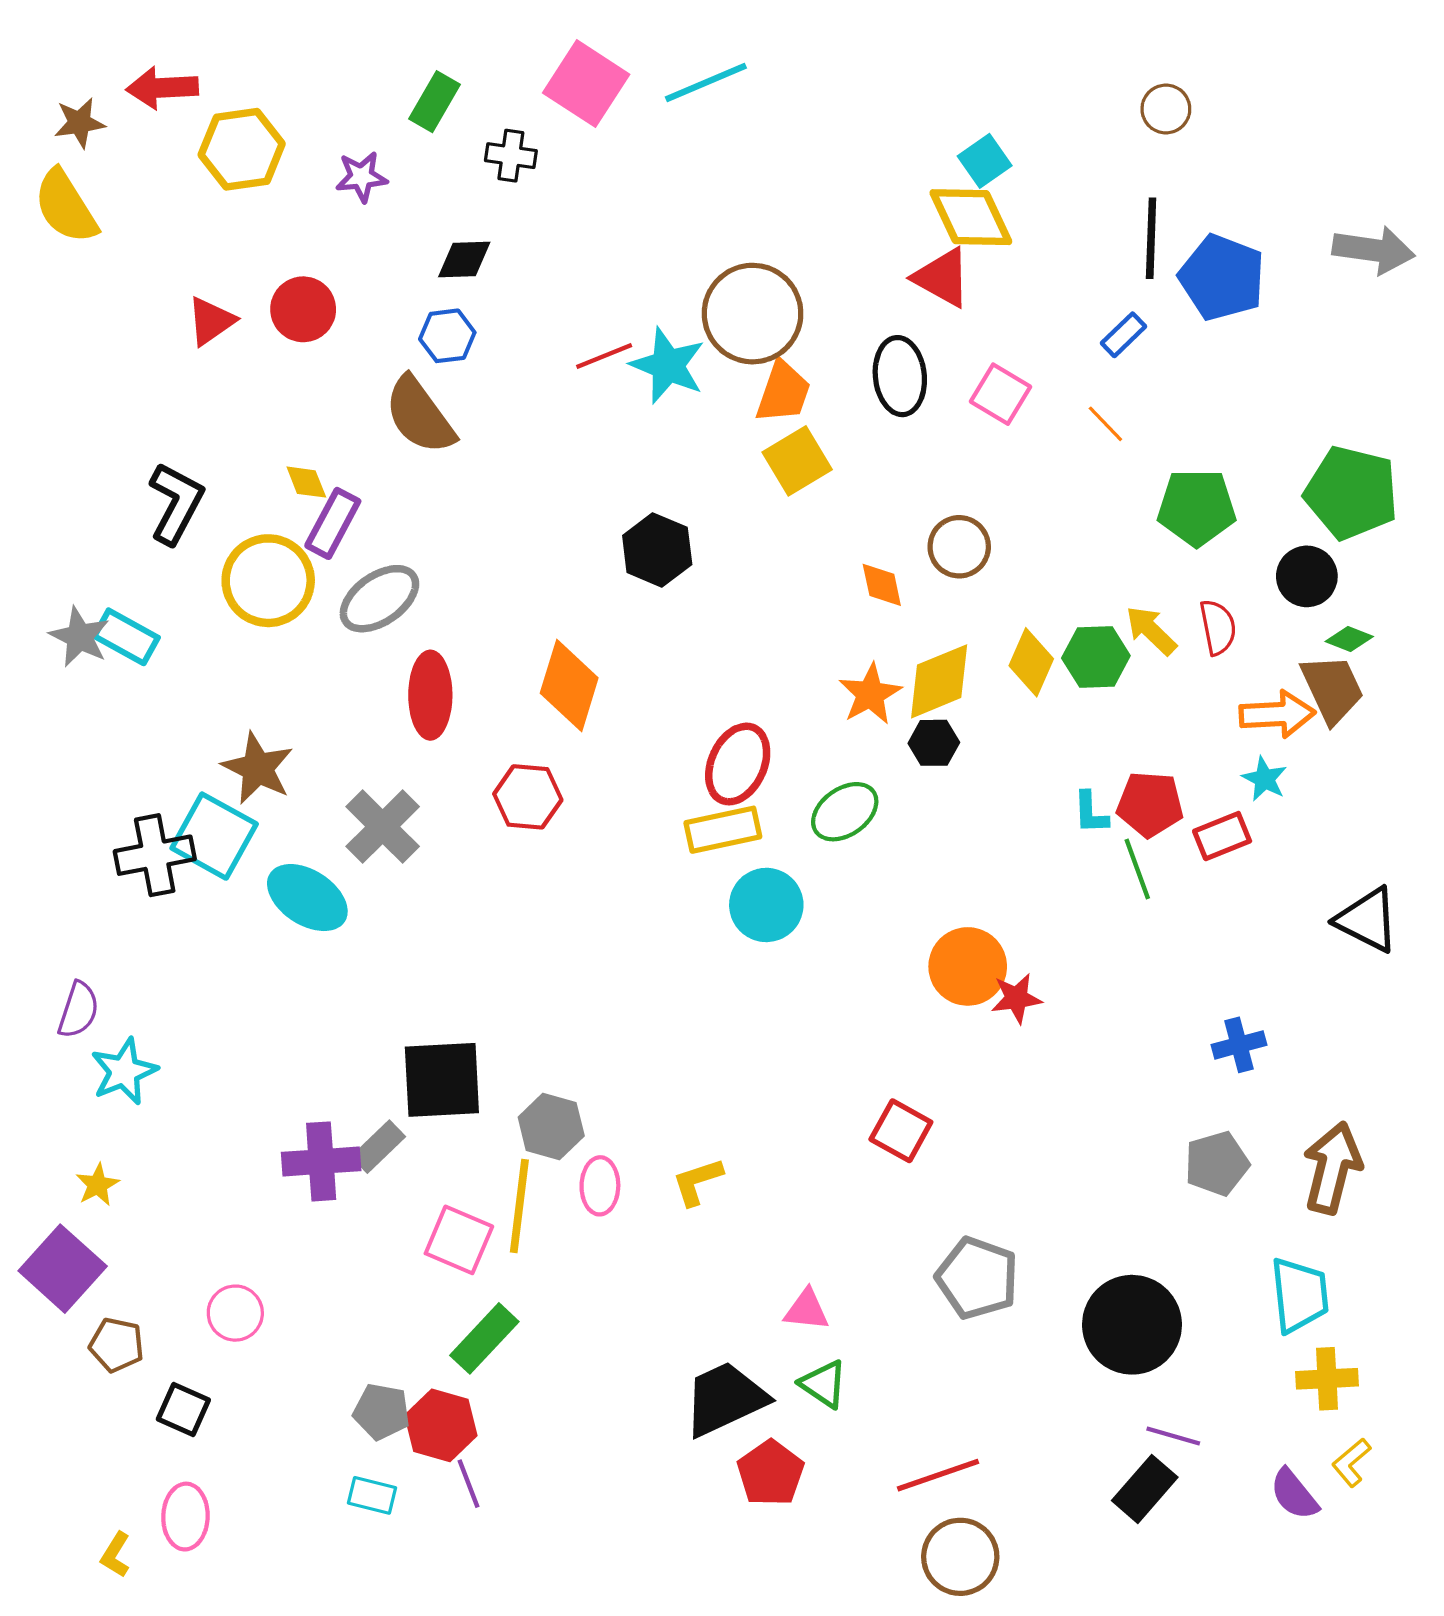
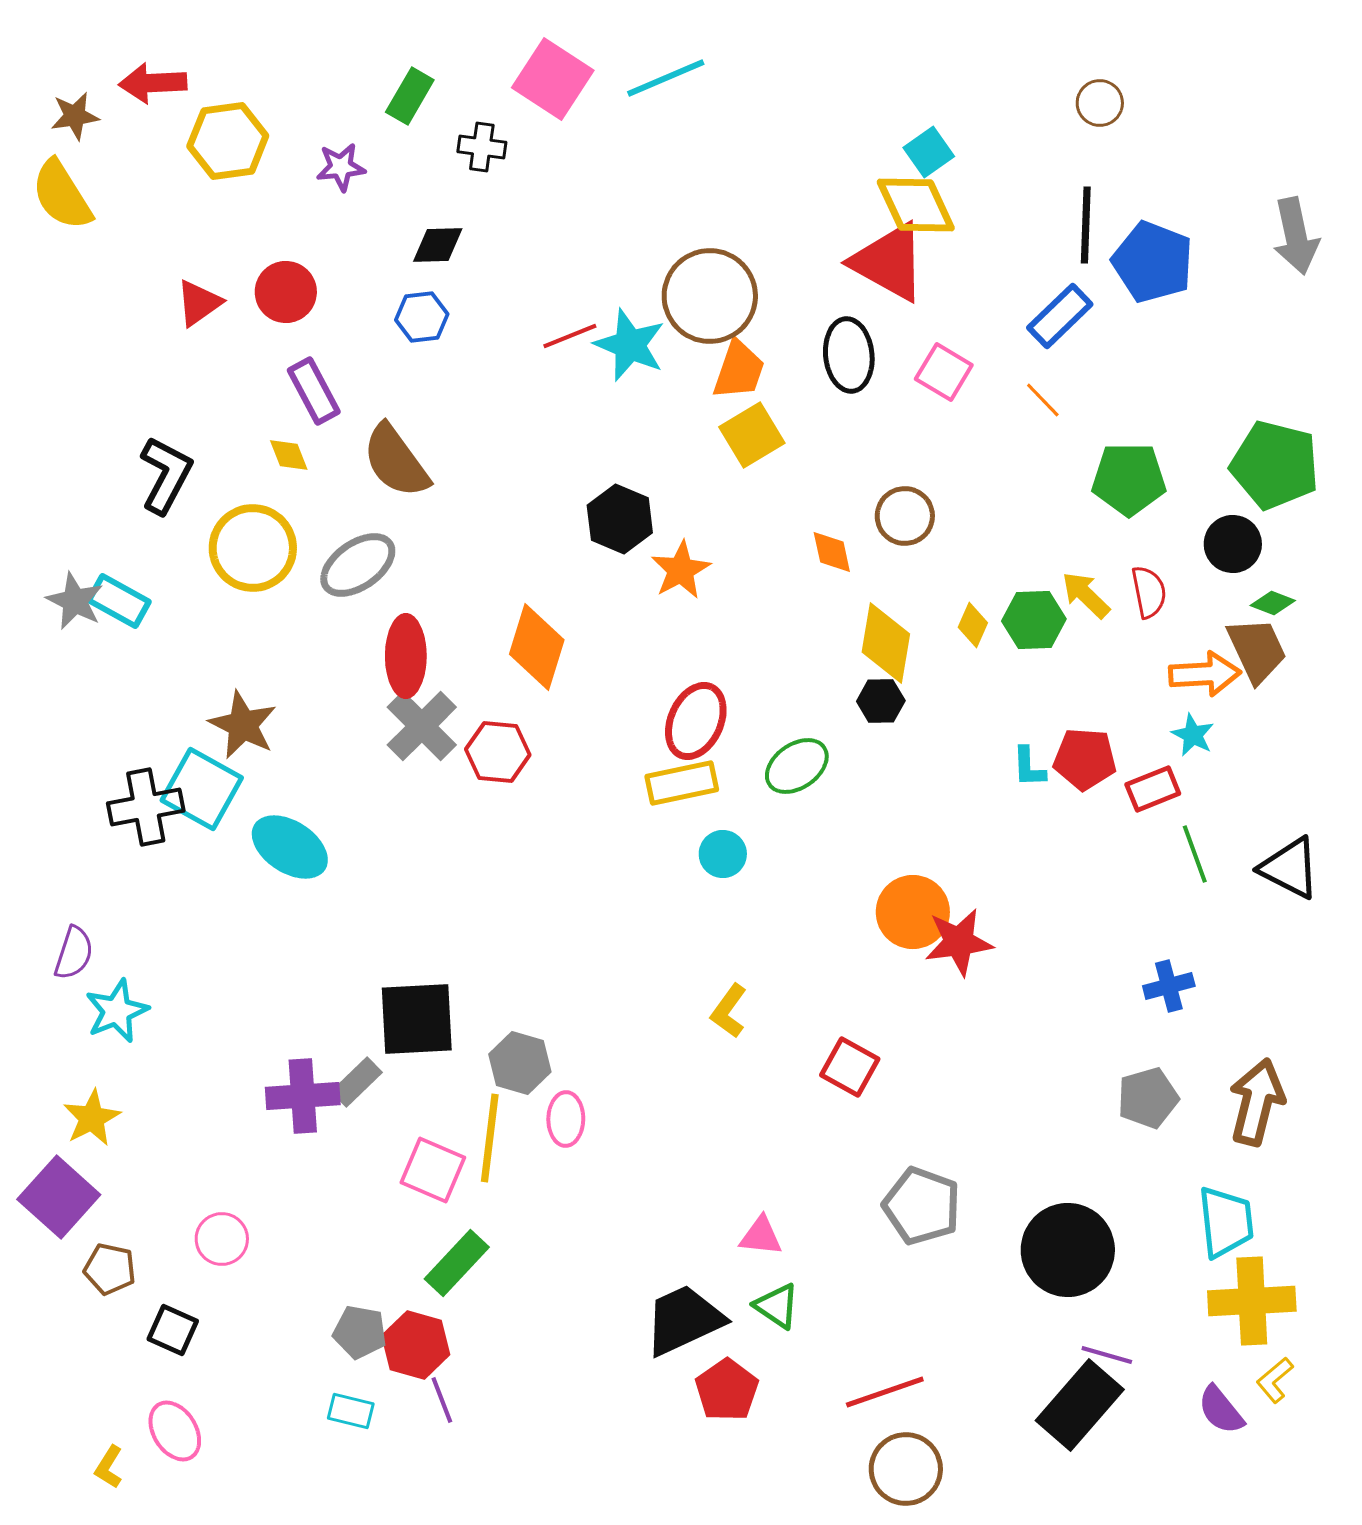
gray arrow: (1374, 250) -> (1296, 236), turned 70
red triangle: (942, 278) -> (889, 262), size x1.4
blue rectangle: (1123, 335) -> (1060, 316), size x1.5
brown semicircle: (420, 415) -> (396, 461), moved
purple rectangle: (333, 523) -> (314, 391), moved, turned -56
yellow diamond: (1031, 662) -> (973, 625), size x0.7
yellow diamond: (939, 681) -> (886, 643), turned -58
orange star: (870, 694) -> (681, 570), moved
gray cross: (383, 827) -> (422, 726), moved
green line: (1137, 869) -> (1195, 854), moved
cyan circle: (766, 905) -> (723, 854), size x0.7
red star: (1016, 998) -> (959, 942), size x1.4
yellow L-shape: (697, 1182) -> (729, 1011), moved, turned -36
yellow star: (98, 1185) -> (92, 1118), size x1.4
yellow cross: (1327, 1379) -> (1252, 1301), size x1.5
black rectangle: (1145, 1489) -> (1080, 1405), size x1.4
pink ellipse: (185, 1517) -> (175, 1431), turned -34

